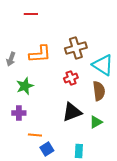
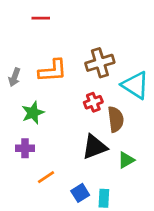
brown semicircle: (99, 91) -> (116, 119), moved
orange line: (35, 135) -> (46, 177), turned -40
blue square: (47, 149) -> (80, 193), moved

